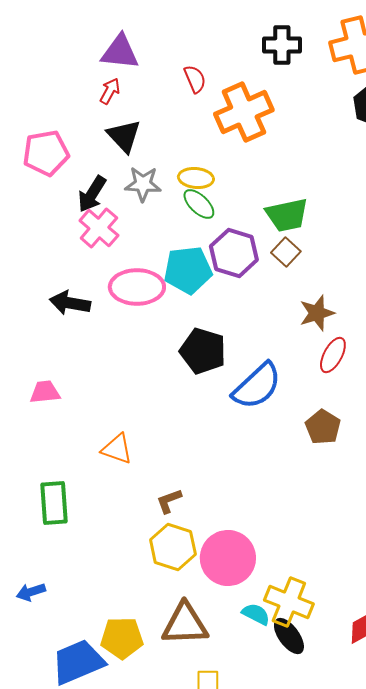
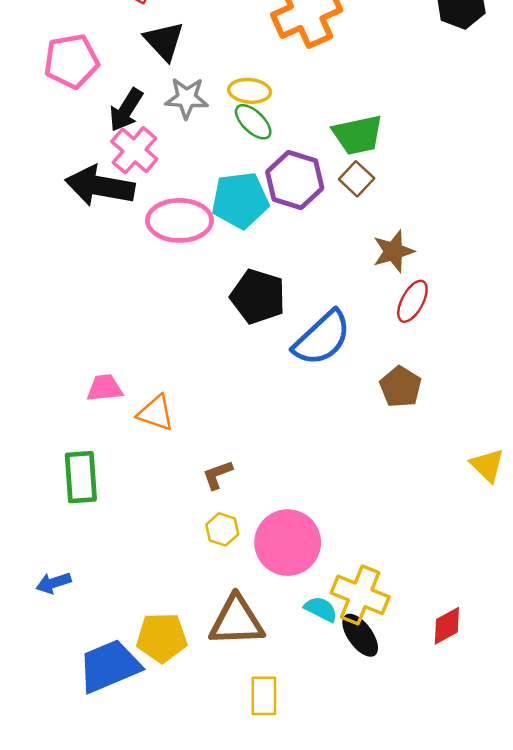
black arrow: (70, 303) -> (100, 186), moved, size x1.4
pink trapezoid: (45, 392) -> (105, 388), moved
yellow hexagon: (173, 547) -> (222, 529), size x0.6

